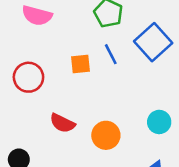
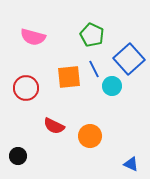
orange square: (81, 64) -> (69, 77), size x1.4
cyan circle: (159, 122) -> (112, 86), moved

